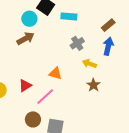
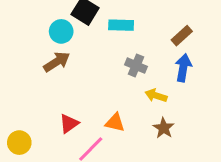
gray cross: (77, 43) -> (136, 66), turned -32
orange triangle: (55, 73) -> (115, 123), moved
red triangle: (25, 86) -> (69, 124), moved

